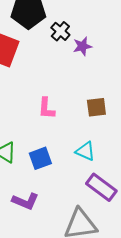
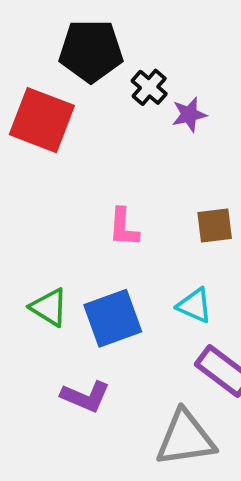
blue square: (40, 158) -> (113, 318), size x1.4

